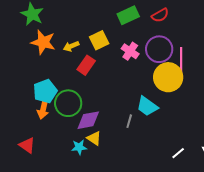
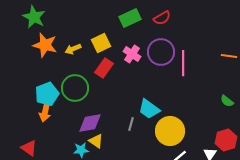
red rectangle: (86, 65) -> (104, 68), moved
yellow circle: (168, 77) -> (170, 131), moved
green circle: (68, 103) -> (75, 88), moved

